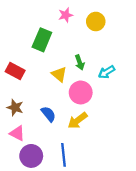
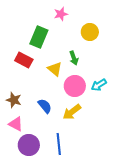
yellow circle: (96, 21) -> (90, 32), moved
red rectangle: (15, 71) -> (24, 60), moved
cyan arrow: (106, 72) -> (99, 85), moved

